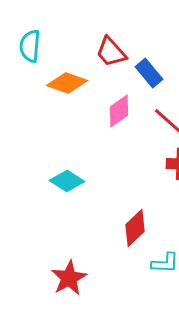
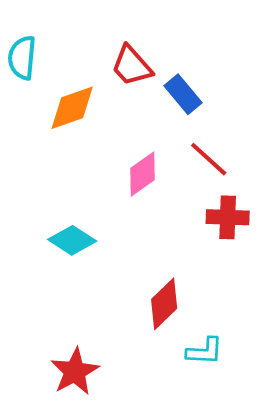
orange diamond: (67, 83) -> (72, 108), turned -39
pink diamond: (119, 111) -> (142, 174), moved

